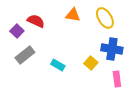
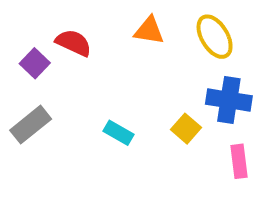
gray rectangle: (25, 55) -> (31, 125), moved

